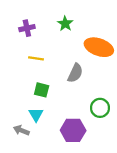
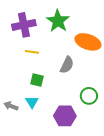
green star: (65, 24) -> (58, 21), size x1.6
purple cross: (27, 28) -> (24, 25), size x1.6
gray arrow: (21, 130) -> (11, 106), moved

